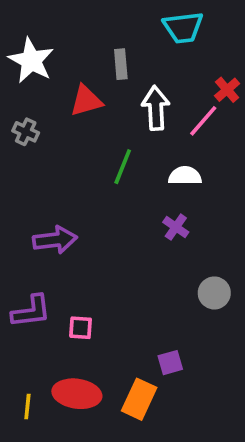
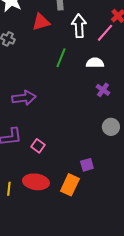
purple cross: (176, 227) -> (103, 90), moved
pink square: (81, 328) -> (38, 146), turned 32

